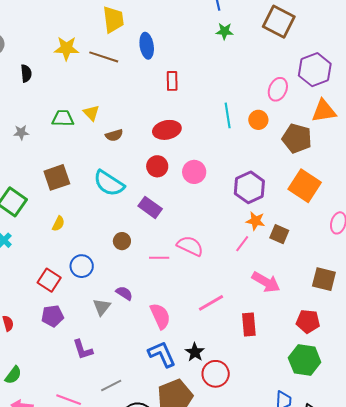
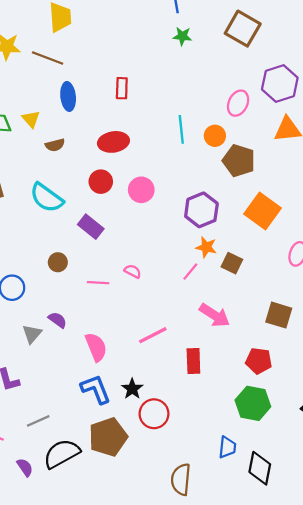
blue ellipse: (147, 46) -> (68, 96), moved
brown pentagon: (297, 138) -> (239, 161), moved
pink semicircle: (190, 246) -> (133, 271), size x0.6

